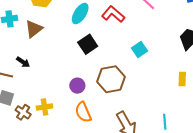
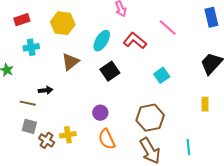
brown triangle: (34, 29) -> (70, 62), moved
black arrow: (23, 62) -> (46, 90), turned -40
brown hexagon: (111, 79) -> (150, 118), moved

